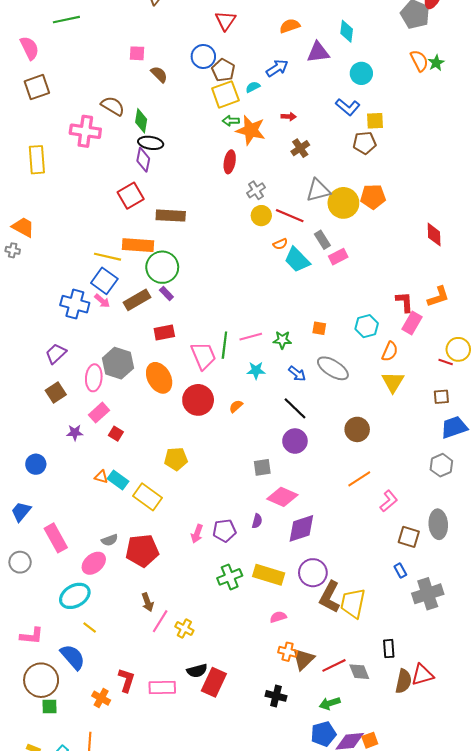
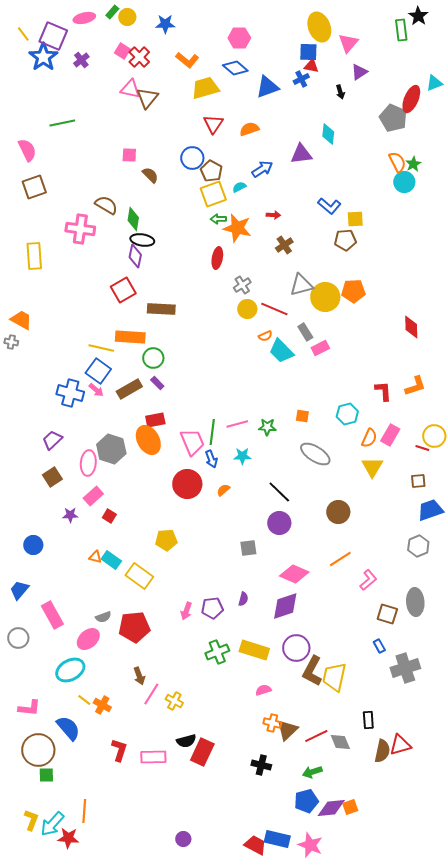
orange semicircle: (290, 26) -> (249, 129), moved
cyan circle: (361, 73) -> (404, 182), moved
green circle: (162, 267) -> (153, 358), size x0.7
pink rectangle: (412, 323) -> (390, 435), moved
blue arrow: (297, 374) -> (211, 459), moved, turned 30
orange ellipse: (159, 378) -> (148, 440), moved
pink diamond: (282, 497) -> (294, 574), moved
orange cross: (101, 698) -> (102, 705), moved

